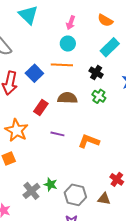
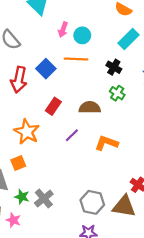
pink arrow: (71, 23) -> (63, 30), moved
brown semicircle: (67, 98) -> (90, 108), moved
purple line: (57, 134) -> (72, 135), turned -56
green star: (51, 184) -> (22, 197), moved
brown triangle: (104, 199) -> (124, 206), size x1.6

